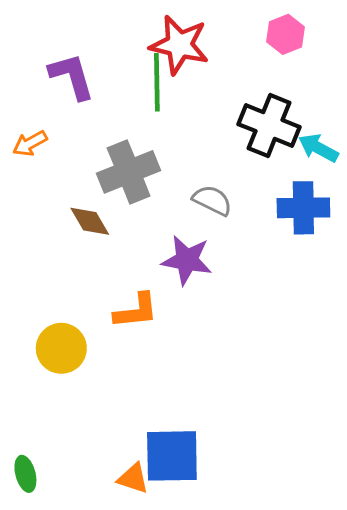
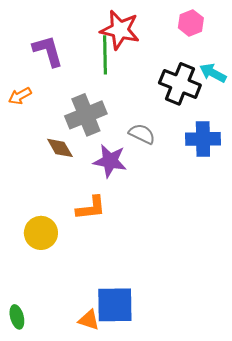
cyan arrow: (318, 148) -> (213, 73), moved
purple star: (187, 260) -> (110, 161), moved

